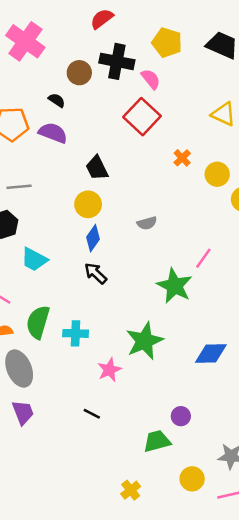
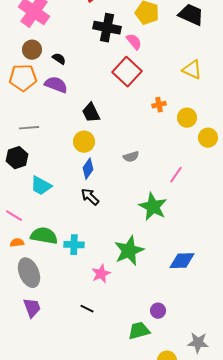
brown circle: (79, 73) -> (32, 50), moved
orange cross: (182, 158) -> (159, 105), turned 32
pink line: (203, 258) -> (176, 175), moved
green semicircle: (38, 322) -> (44, 236), turned 84

